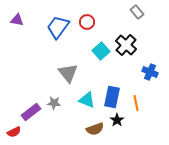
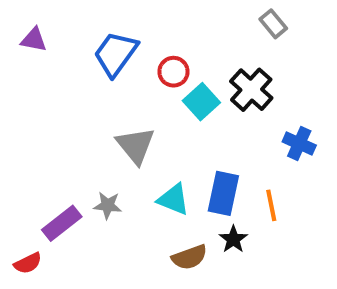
red circle: (87, 22) -> (173, 72), moved

